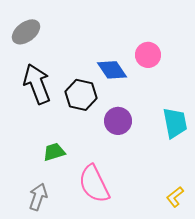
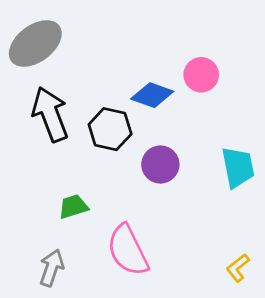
gray ellipse: (26, 32) -> (35, 44), size x1.4
blue diamond: (112, 70) -> (152, 95), turned -36

